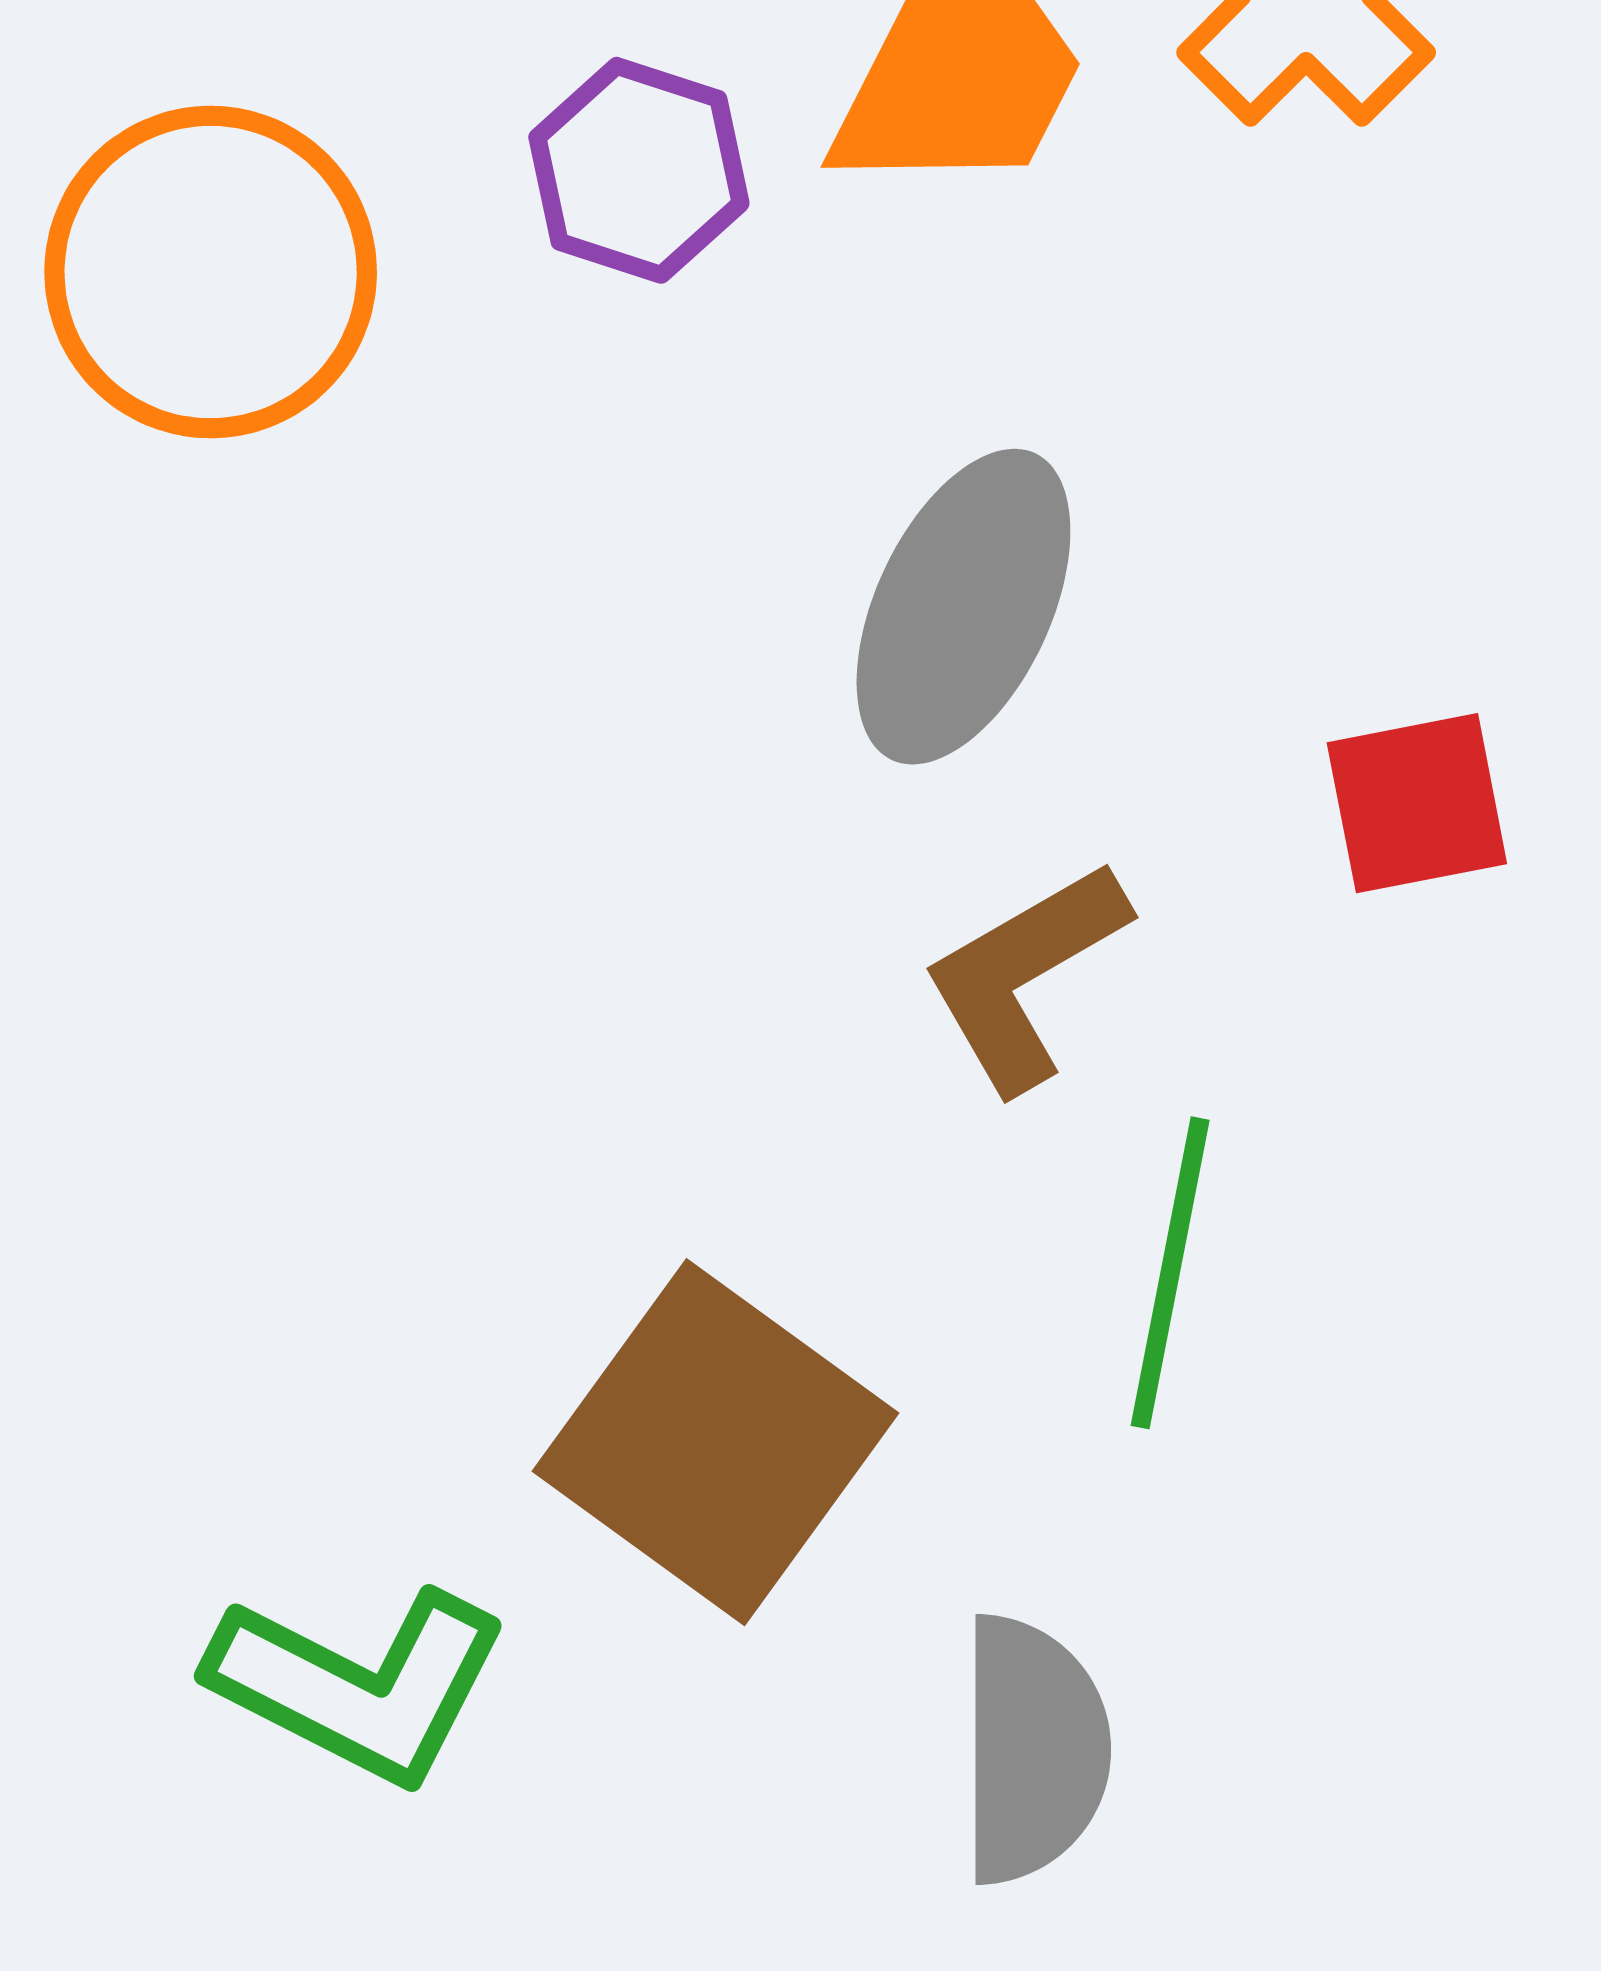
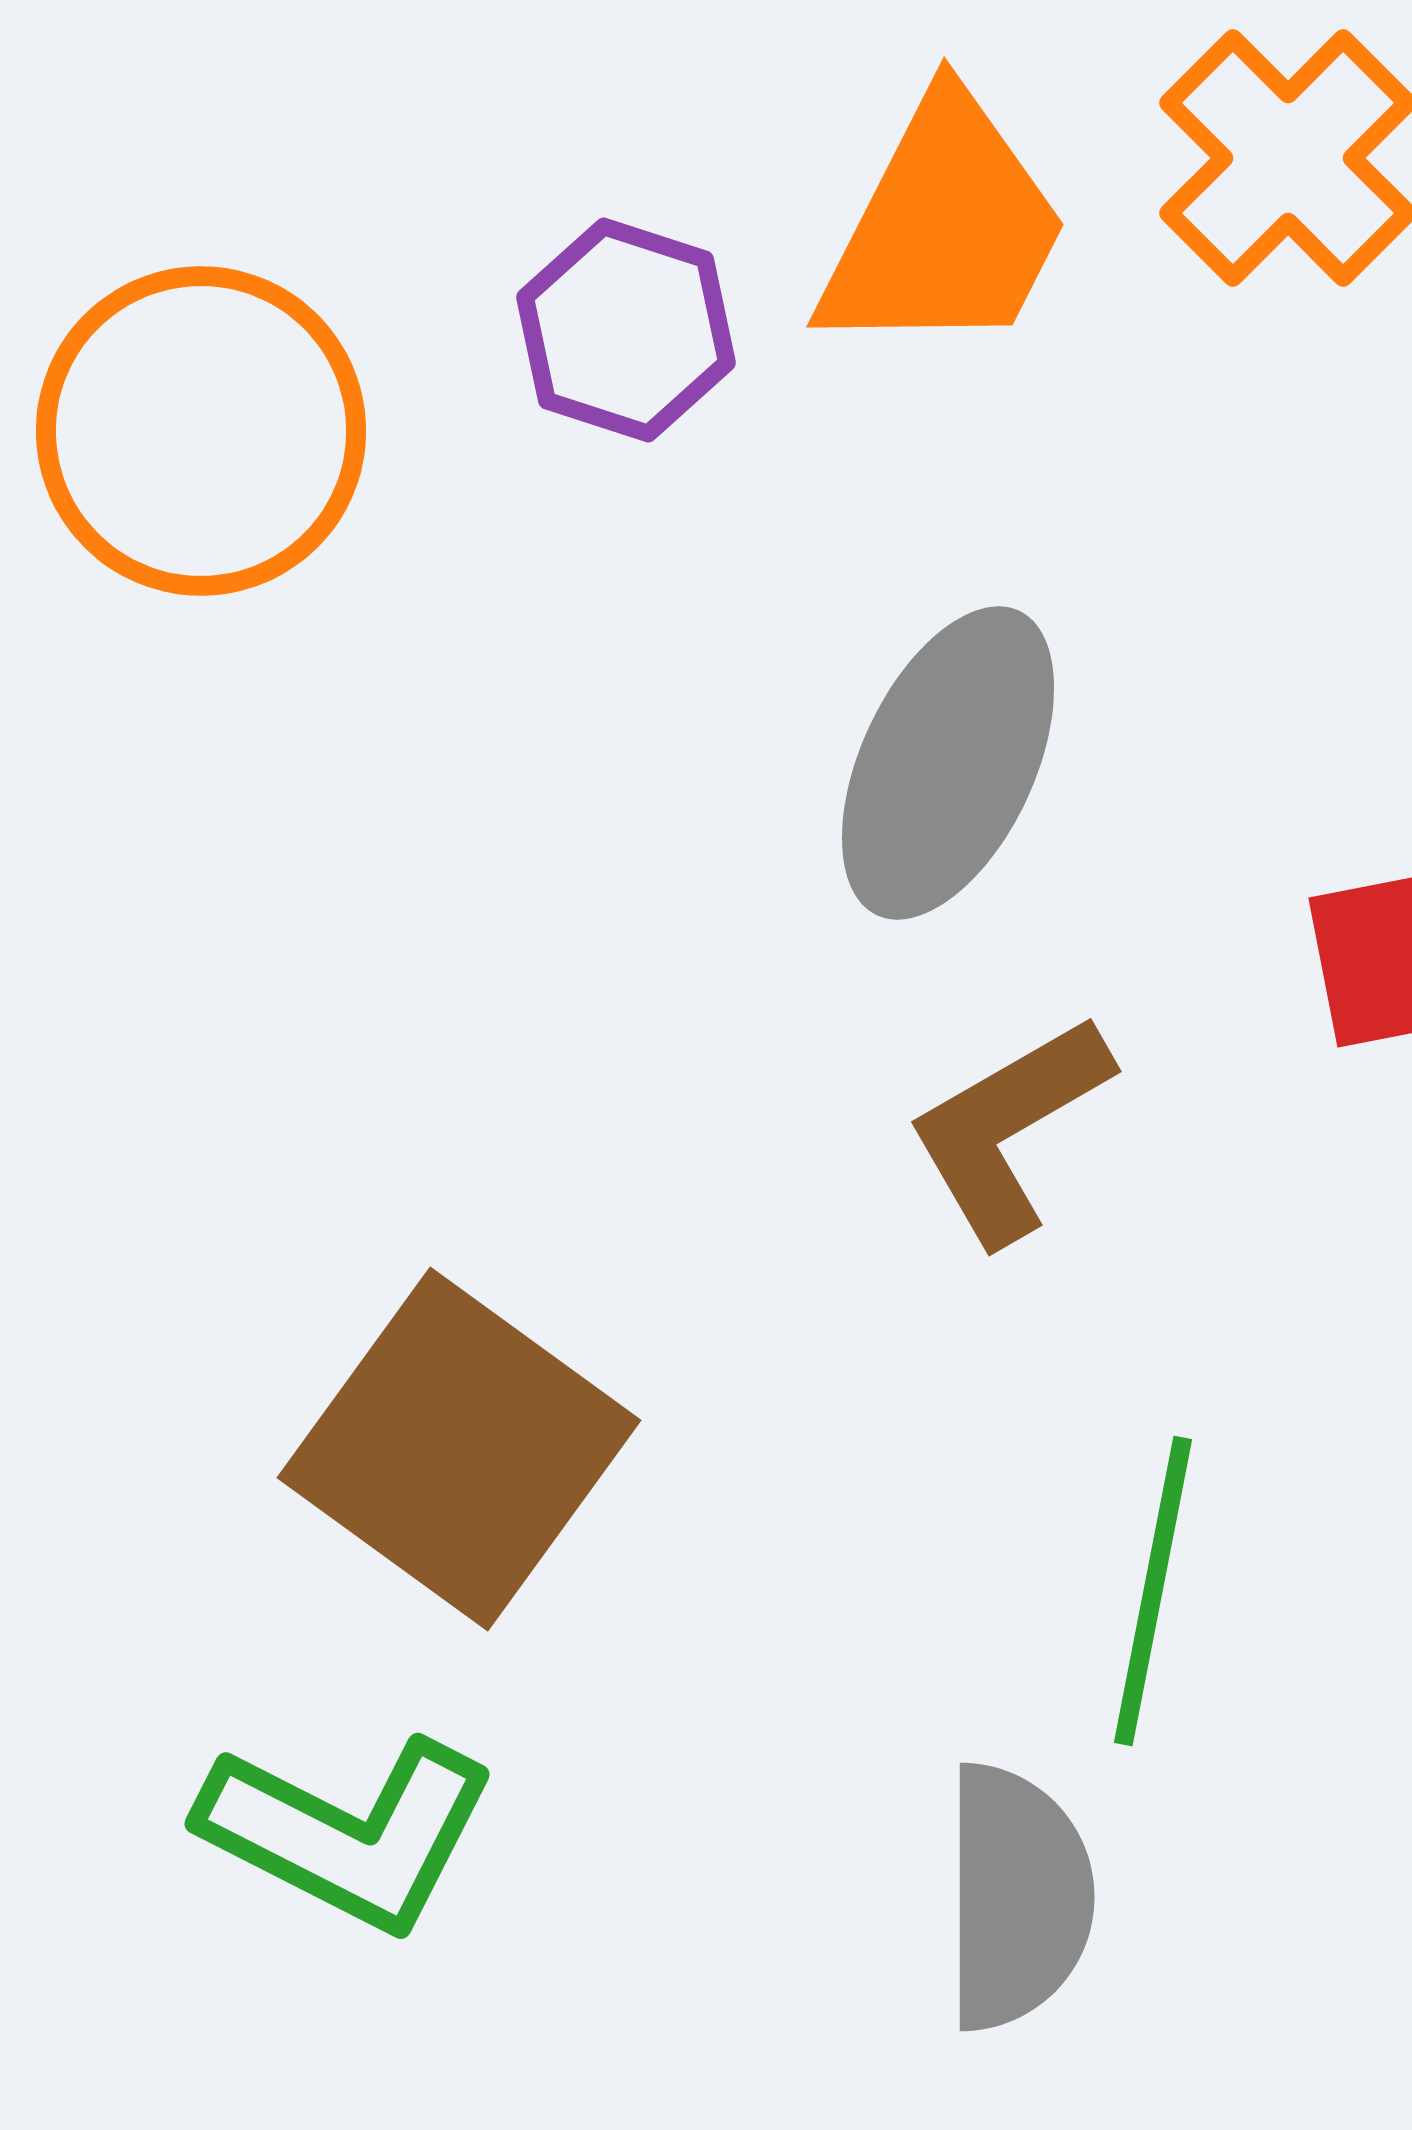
green line: (1170, 1273) -> (1153, 1591), moved
brown square: (716, 1442) -> (459, 1449), moved

